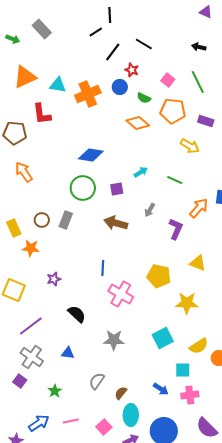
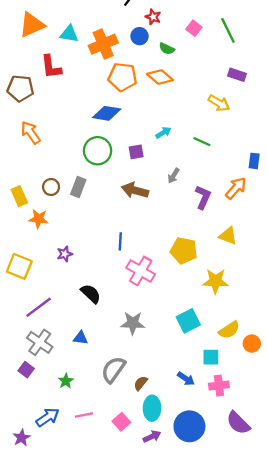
orange pentagon: (173, 111) -> (122, 77), moved
orange arrow: (199, 208) -> (236, 188), moved
gray semicircle: (97, 381) -> (113, 370), size x1.4

